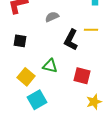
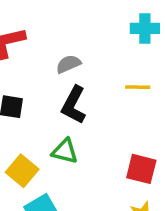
black L-shape: (71, 40) -> (74, 105), moved
red square: (82, 76) -> (141, 169), moved

